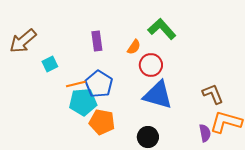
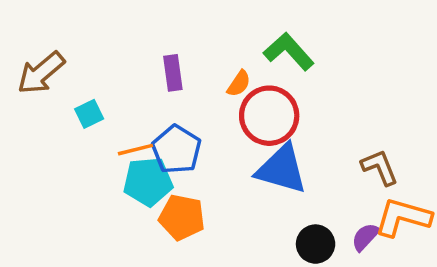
red circle: (151, 65) -> (269, 116), size x1.4
purple semicircle: (205, 133) -> (365, 237), turned -126
black circle: (148, 137) -> (316, 244), moved

